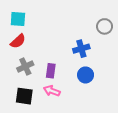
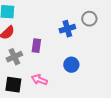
blue cross: (81, 49) -> (67, 29), moved
purple rectangle: (51, 71) -> (36, 46), moved

